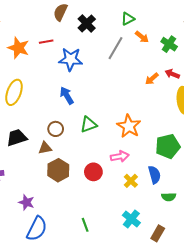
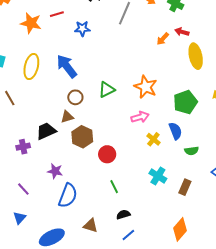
blue star: (71, 59) -> (82, 29), size x0.7
blue arrow: (67, 95) -> (67, 66), moved, size x1.4
black trapezoid: (17, 138) -> (46, 131), moved
red circle: (93, 172) -> (107, 154), moved

